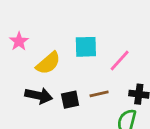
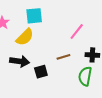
cyan square: (86, 47) -> (34, 16), moved
black square: (70, 100) -> (41, 72), moved

